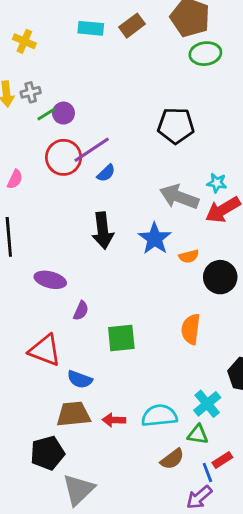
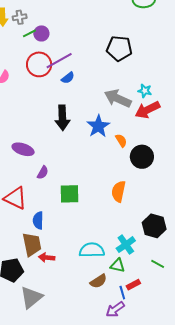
orange semicircle: (189, 256) -> (121, 140), turned -112
blue semicircle: (80, 379) -> (38, 220), turned 66
brown trapezoid: (73, 414) -> (32, 244), turned 80
red arrow: (114, 420) -> (47, 258), moved

